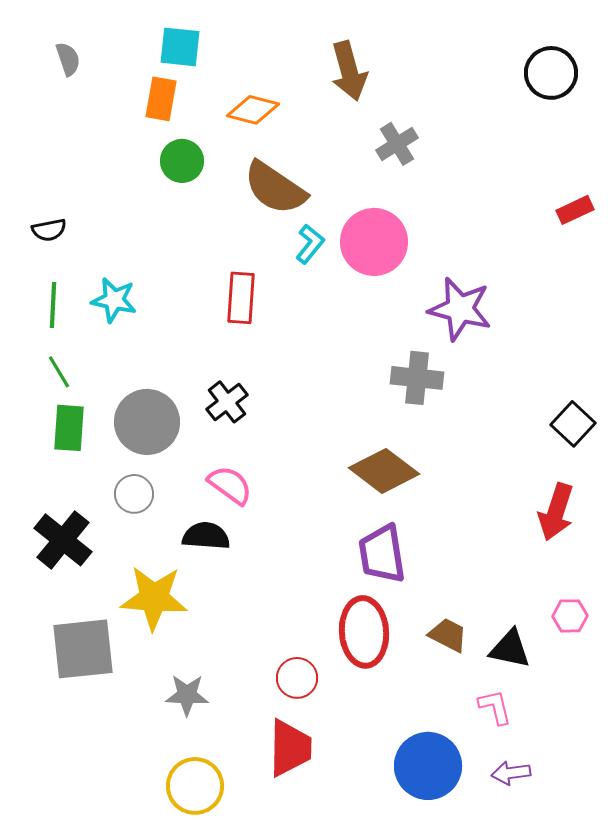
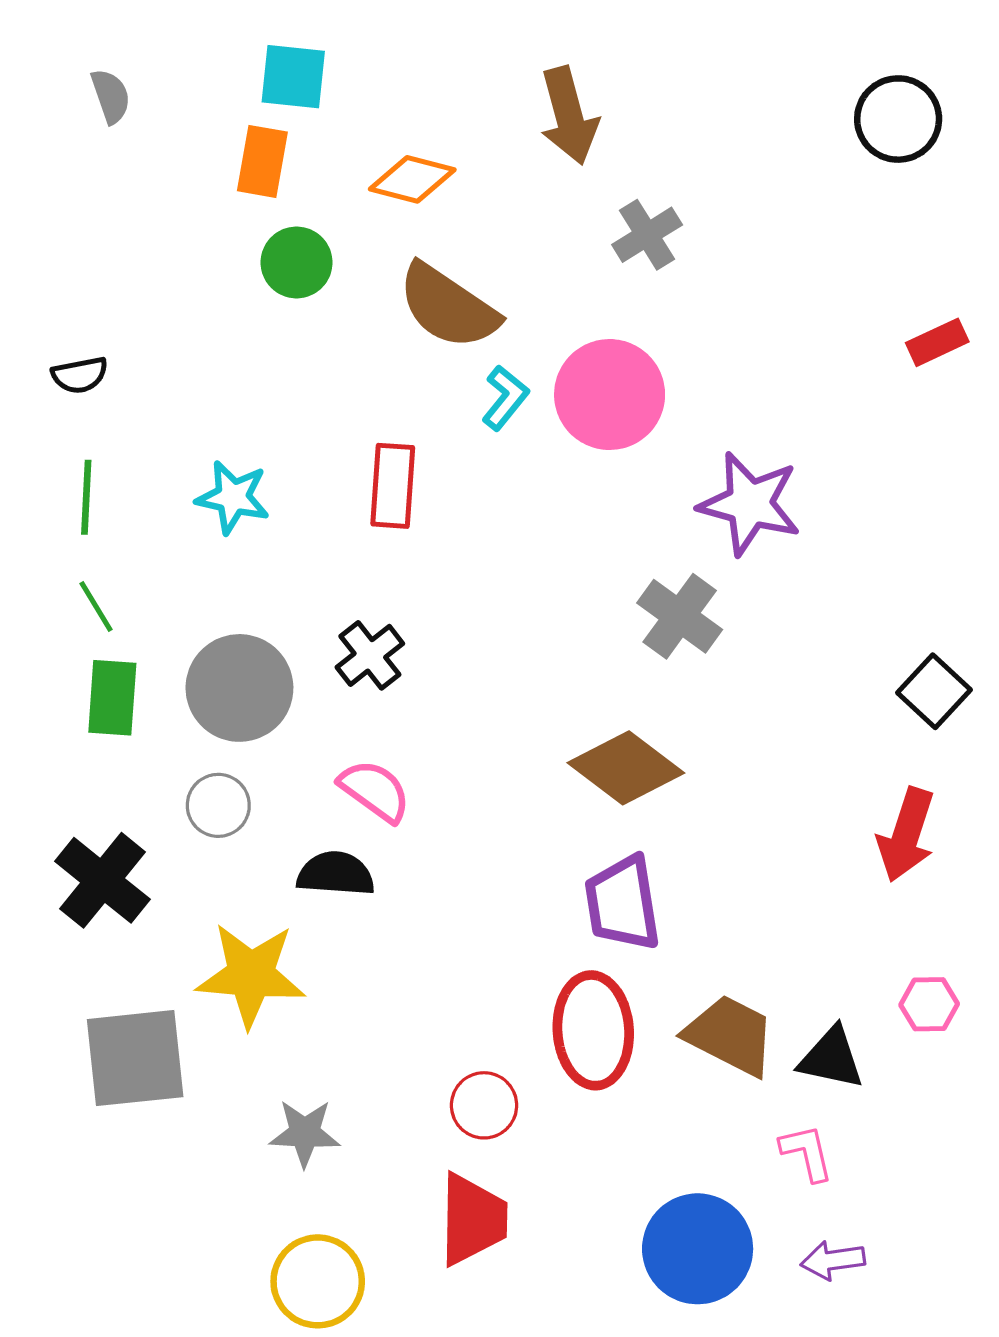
cyan star: (114, 300) -> (233, 497), moved
gray cross: (417, 378) -> (680, 616), turned 30
brown trapezoid: (448, 635) -> (730, 1035), size x1.5

